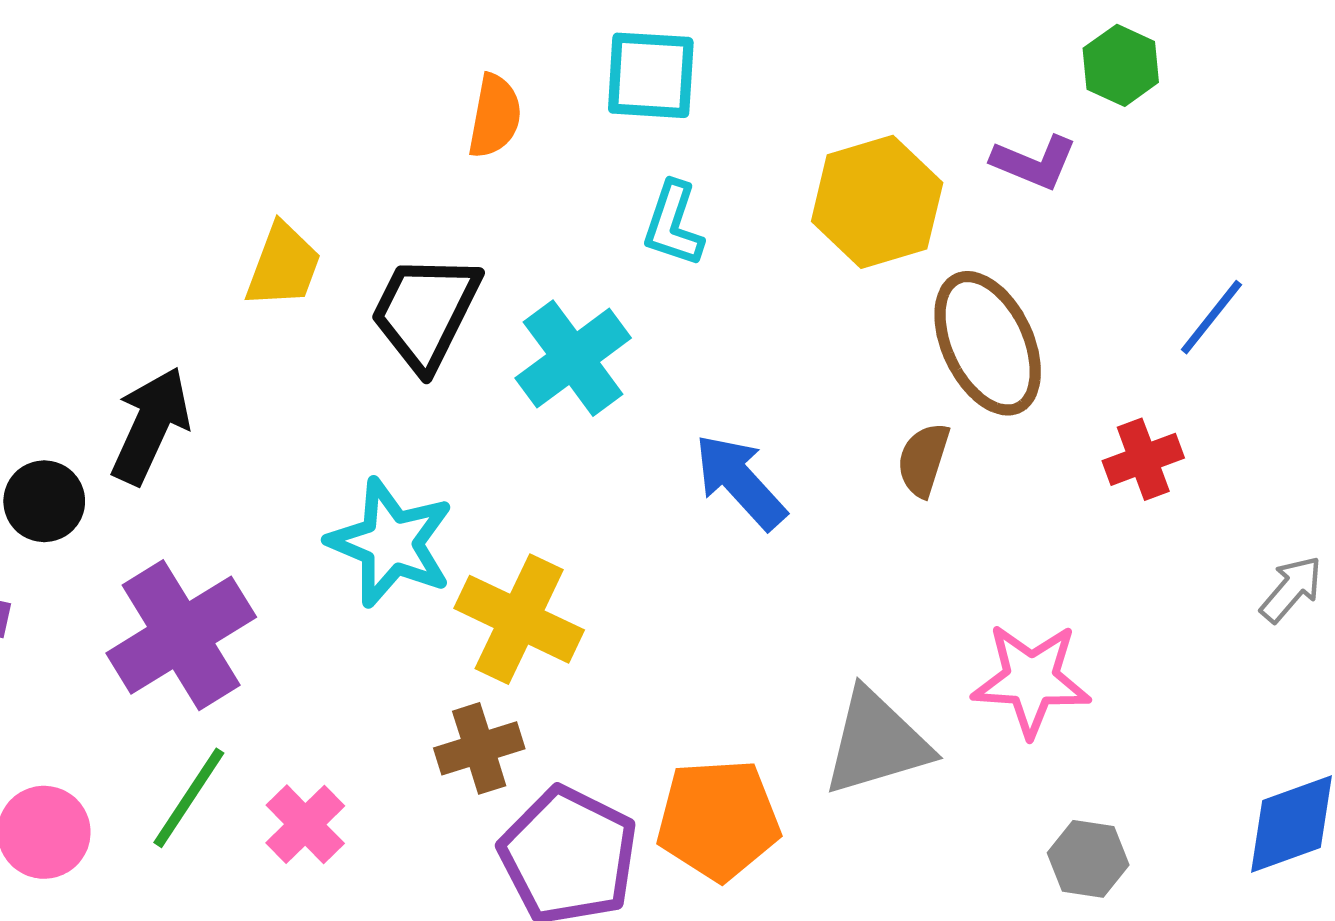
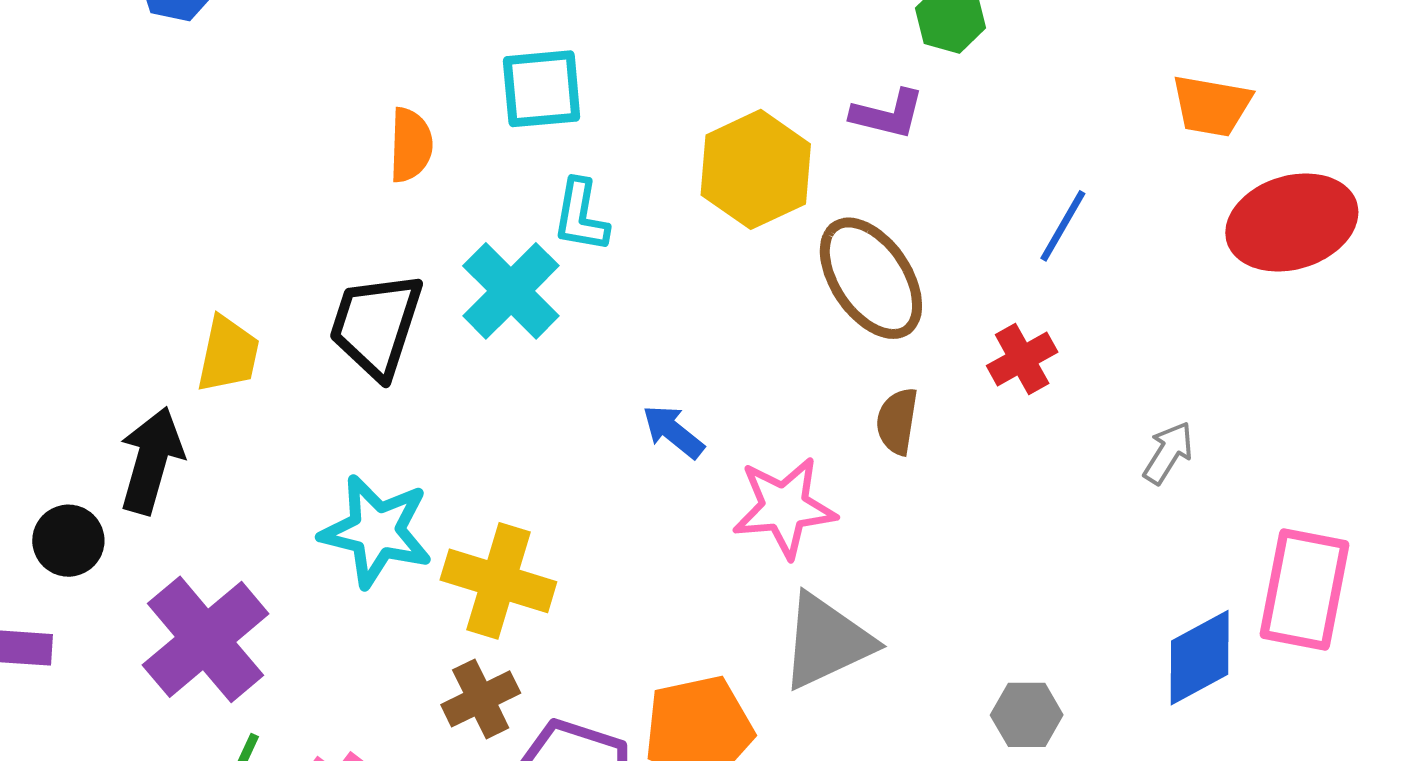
yellow trapezoid: (283, 266) -> (228, 354), moved
cyan cross: (573, 358) -> (511, 291), moved
brown semicircle: (923, 460) -> (897, 421), moved
blue arrow: (740, 482) -> (673, 432), size x0.7
pink star: (1031, 680) -> (784, 507), moved

